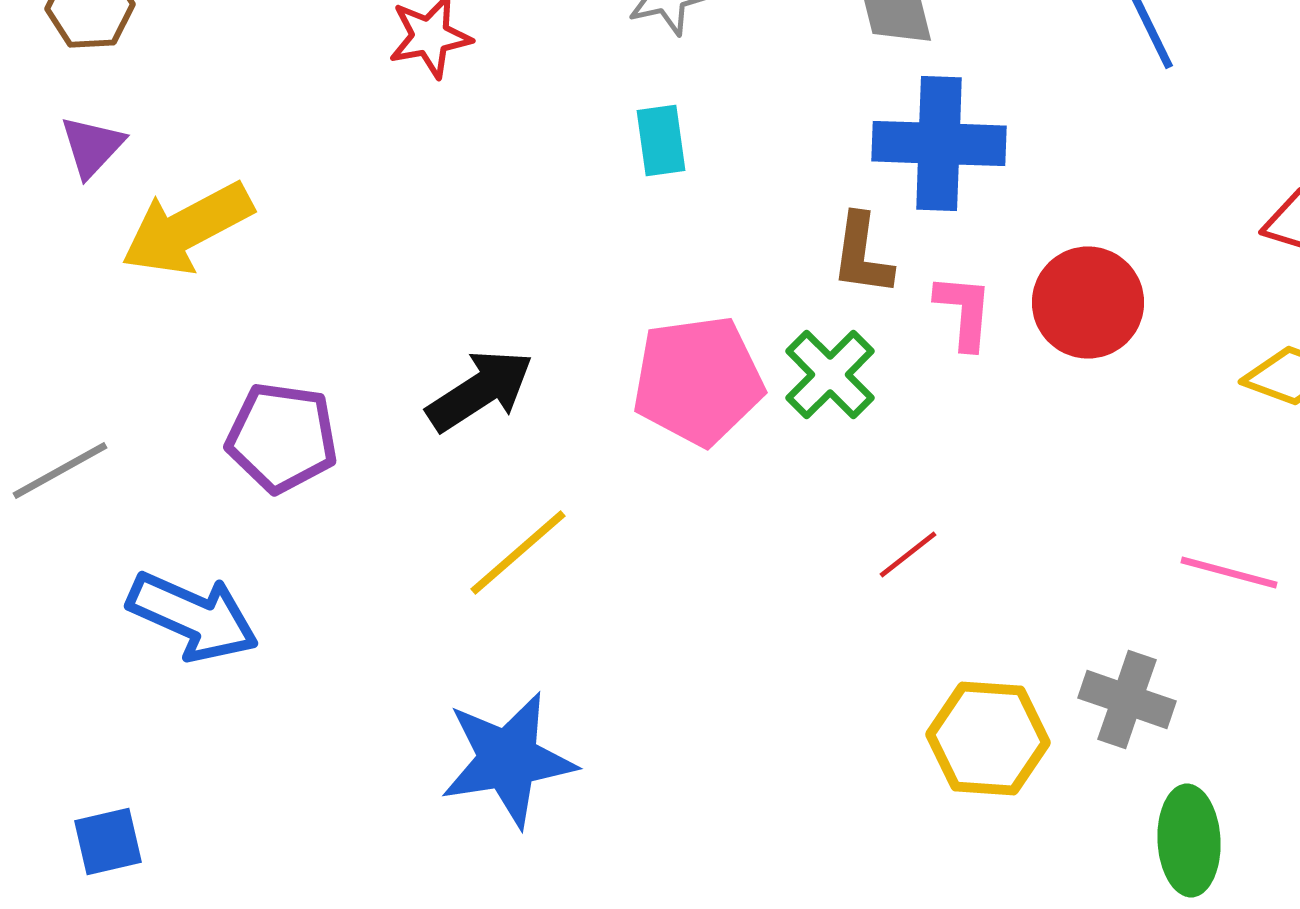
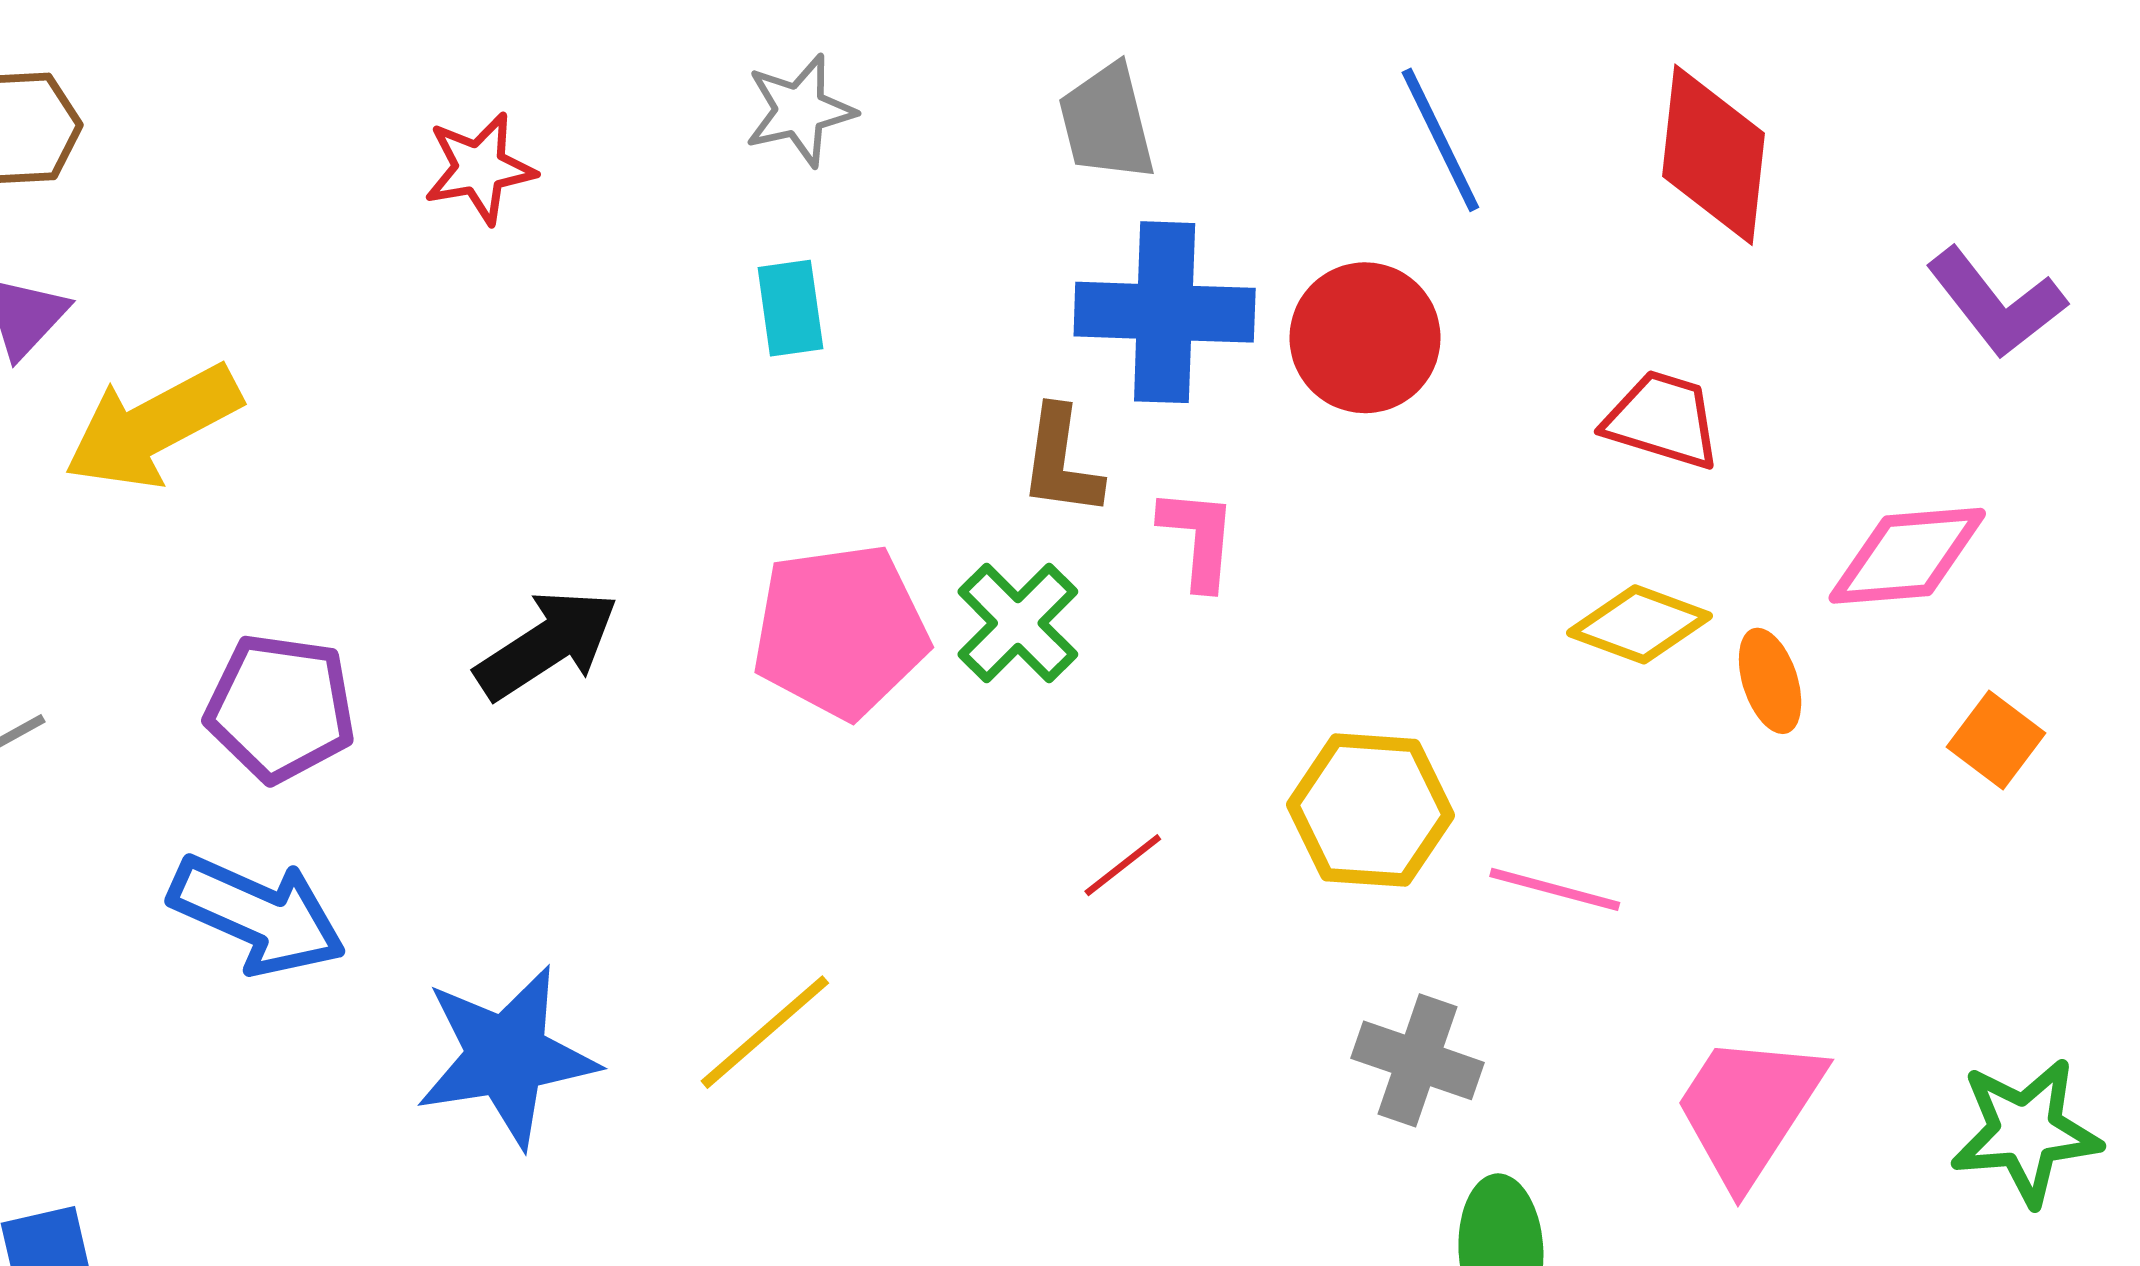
red circle: (1088, 302) -> (1365, 338), moved
yellow line: (518, 552) -> (765, 1032), moved
blue arrow: (193, 616) -> (258, 915), moved
yellow hexagon: (988, 738) -> (1370, 810), moved
blue star: (508, 760) -> (507, 1056), moved

